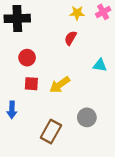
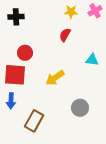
black cross: (17, 18) -> (16, 17), size x0.7
red square: (31, 84) -> (15, 75), moved, size x1.6
brown rectangle: (51, 132) -> (34, 121), moved

